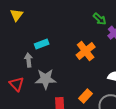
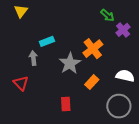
gray star: (46, 79) -> (70, 63), moved, turned -30
orange rectangle: (86, 96) -> (92, 82), moved

